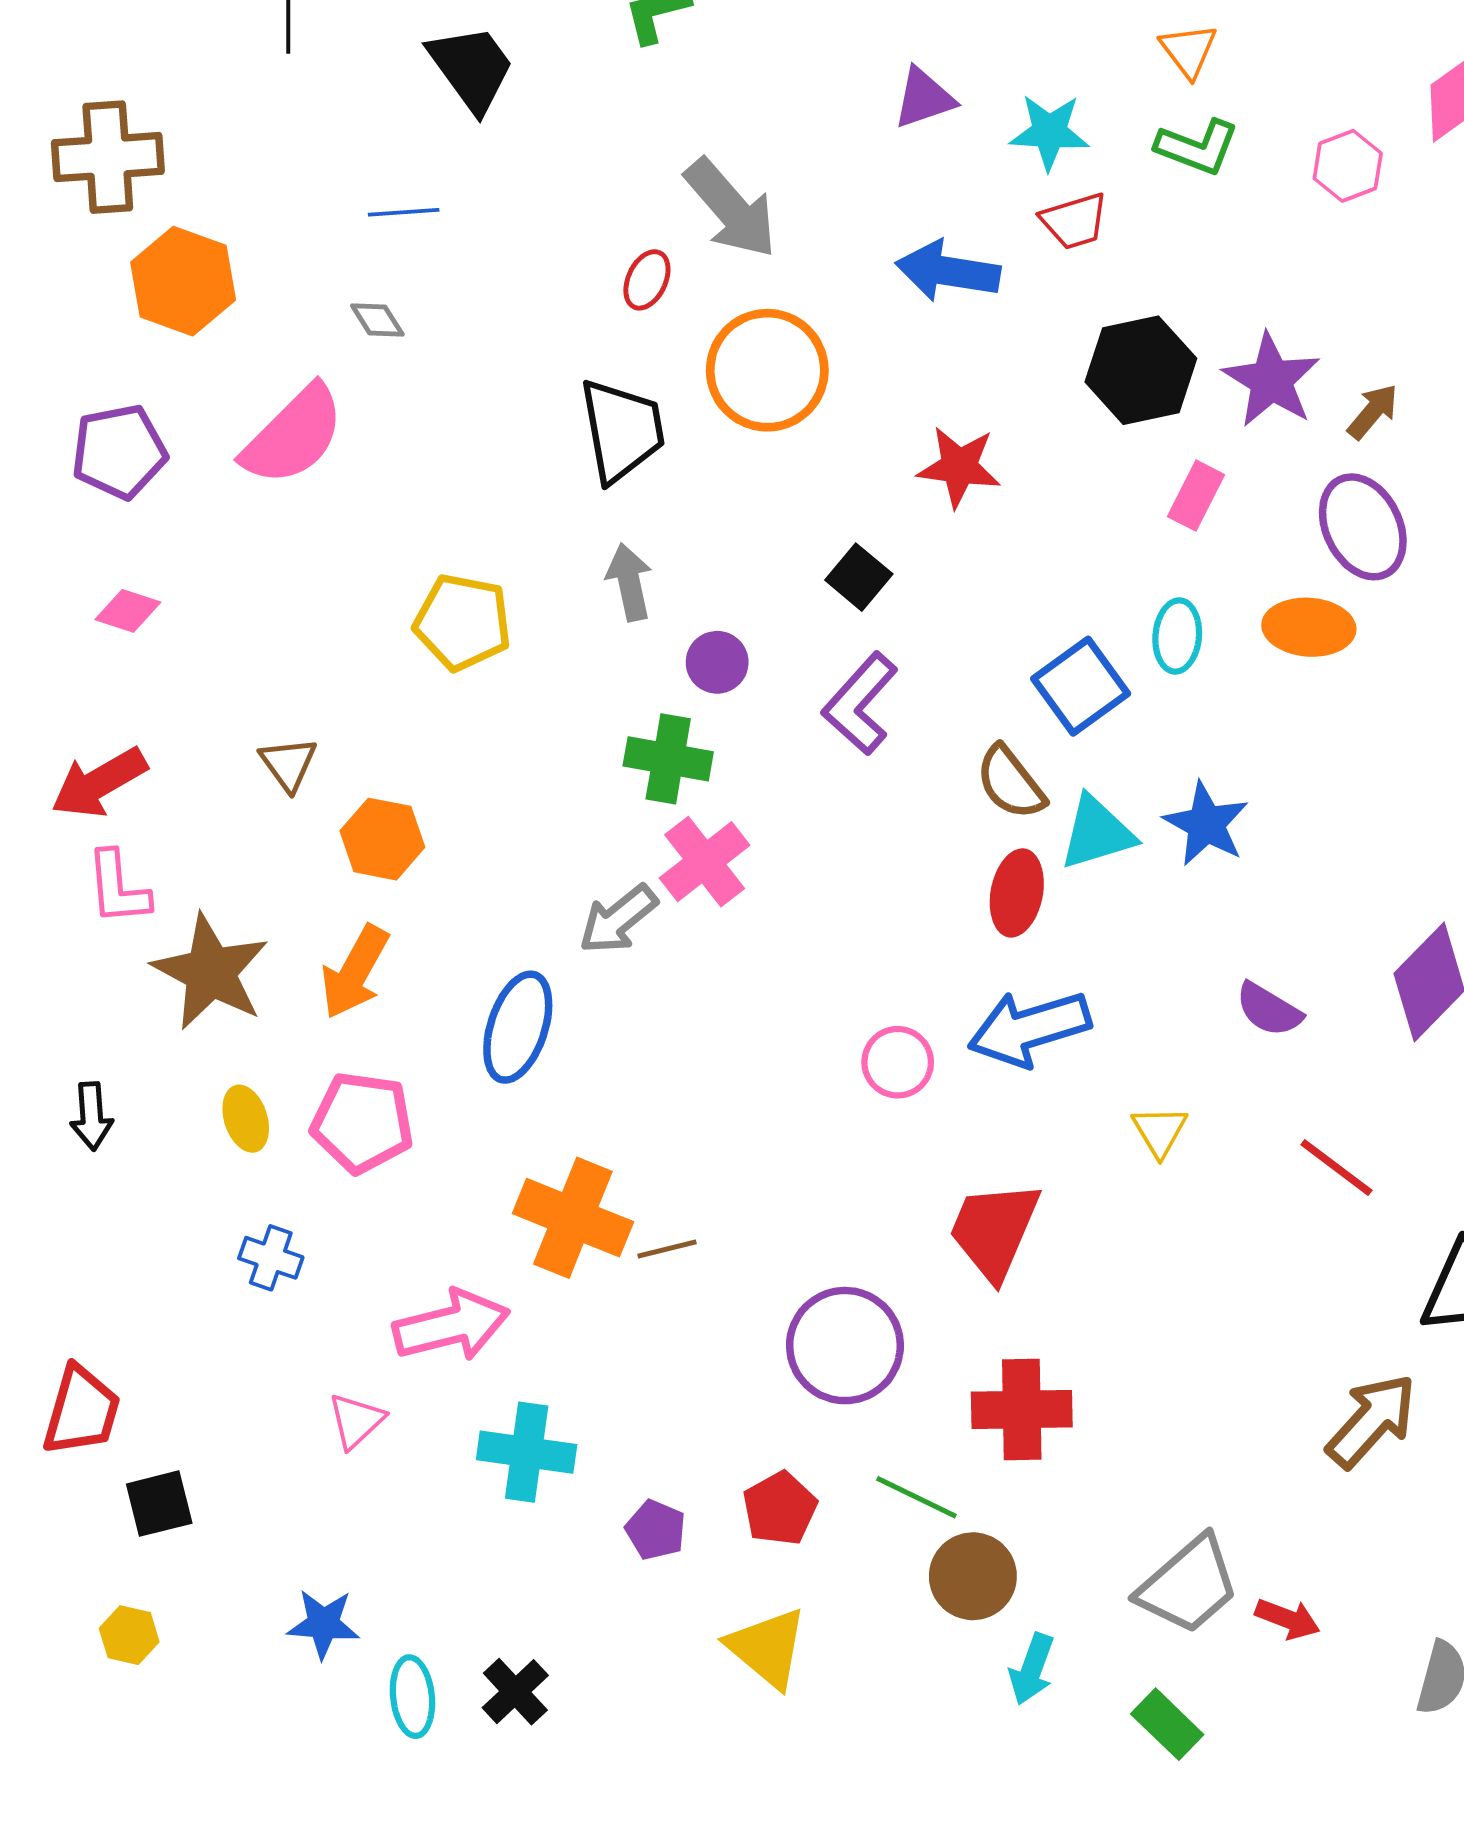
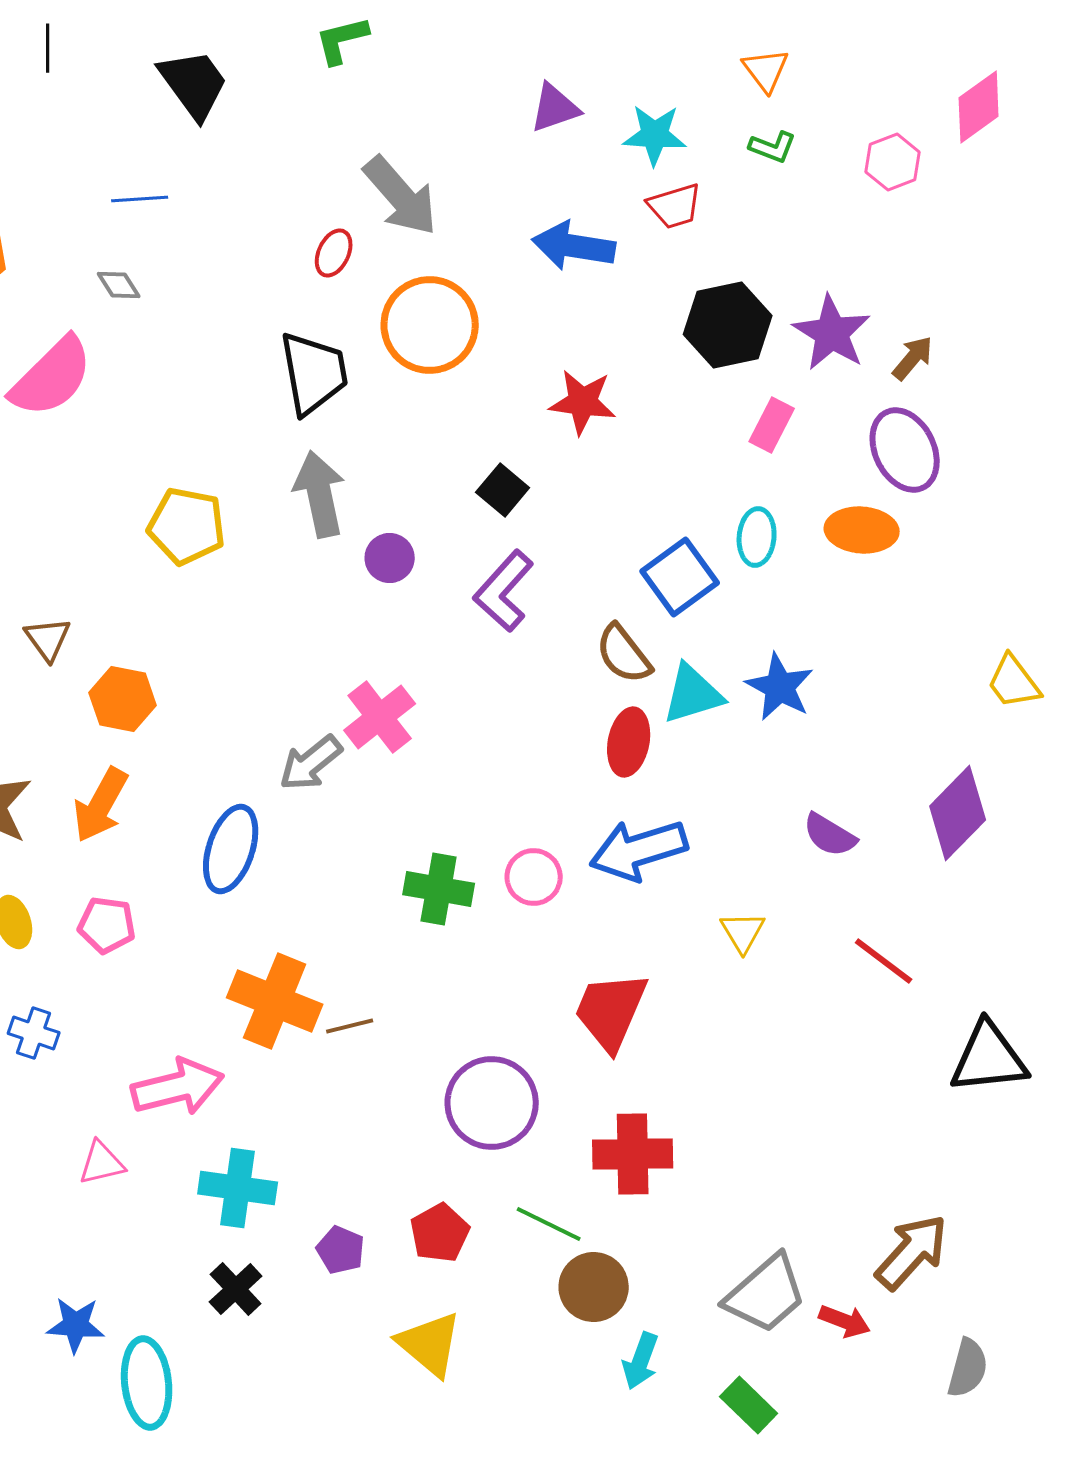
green L-shape: (1197, 147) -> (773, 147), size x0.7
gray arrow: (629, 582) -> (320, 494), size x1.4
green cross: (668, 759) -> (439, 889), moved
pink pentagon: (362, 1122) -> (107, 925), size x0.7
pink triangle: (356, 1421) -> (102, 1163), turned 30
brown arrow: (1372, 1421) -> (912, 1252), moved
black cross: (515, 1692) -> (236, 1289), moved
cyan ellipse: (412, 1697) -> (147, 1383), size x1.4

